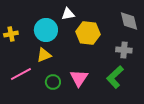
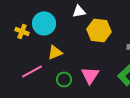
cyan circle: (46, 30) -> (44, 23), moved
yellow cross: (11, 34) -> (22, 31), turned 32

